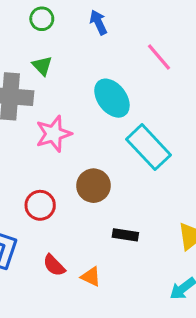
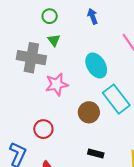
green circle: (42, 19) -> (50, 16), moved
brown circle: (94, 186) -> (89, 112), moved

